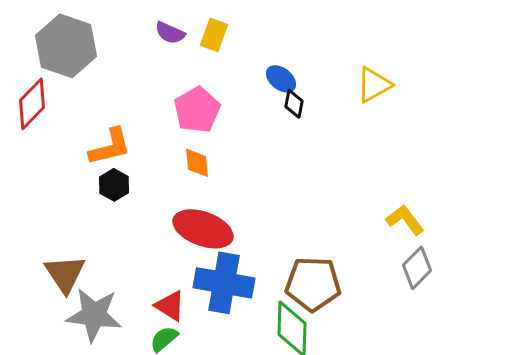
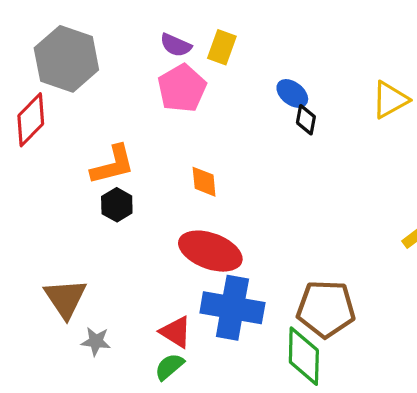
pink pentagon: (197, 110) -> (182, 88), moved
gray star: (94, 315) -> (96, 341), size x0.5

